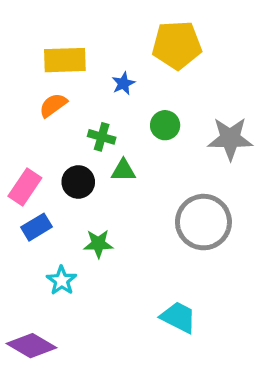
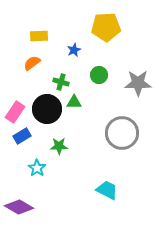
yellow rectangle: (65, 60) -> (39, 36), size x0.7
black circle: (78, 182) -> (47, 109), size x1.5

